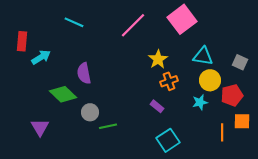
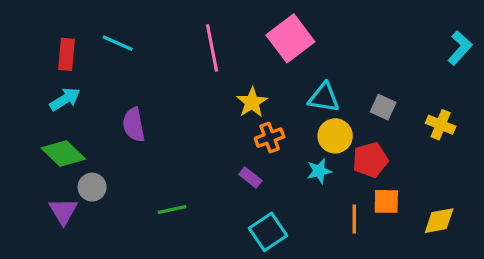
pink line: (133, 25) -> (212, 48), turned -56
red rectangle: (22, 41) -> (67, 54), moved
green diamond: (63, 94) -> (63, 153), moved
gray circle: (90, 112) -> (92, 187), moved

